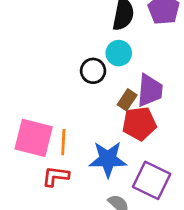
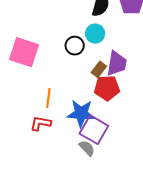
pink square: (34, 138) -> (24, 52), moved
purple square: (152, 180) -> (94, 130), moved

